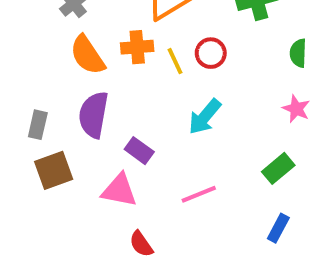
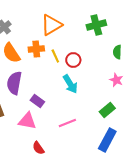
red circle: (211, 53) -> (73, 60), moved
cyan arrow: (205, 117) -> (70, 84), turned -72
blue rectangle: (278, 228) -> (107, 140), size x1.6

